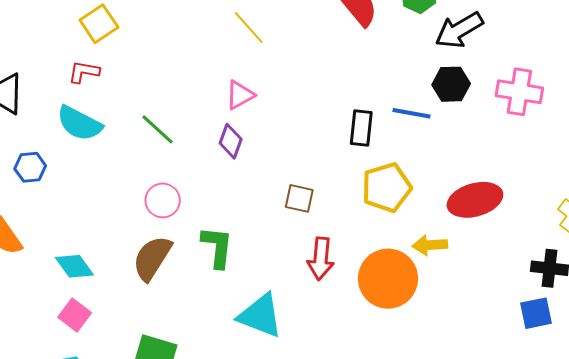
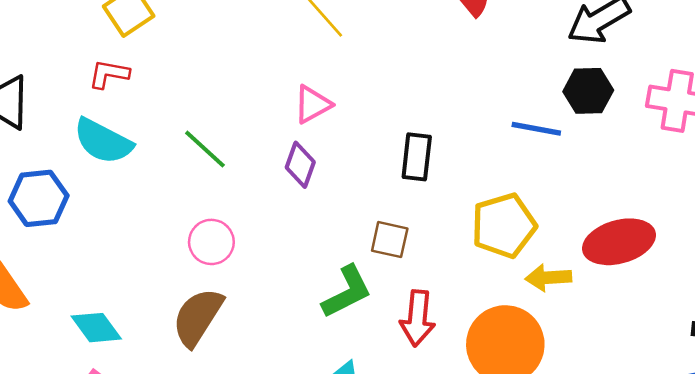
black rectangle: (361, 128) -> (417, 157), moved
blue hexagon: (30, 167) -> (39, 198), size x1.4
yellow arrow: (430, 245) -> (548, 278), moved
green L-shape: (217, 247) -> (347, 292), moved, turned 57

